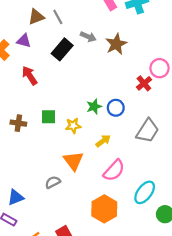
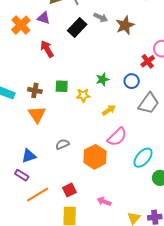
blue circle: (116, 108) -> (132, 81), moved
orange triangle: (73, 161) -> (37, 114), moved
orange hexagon: (104, 209) -> (95, 157), moved

